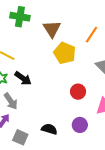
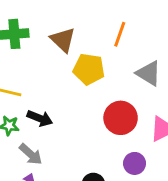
red circle: (78, 92) -> (121, 118), size x1.5

